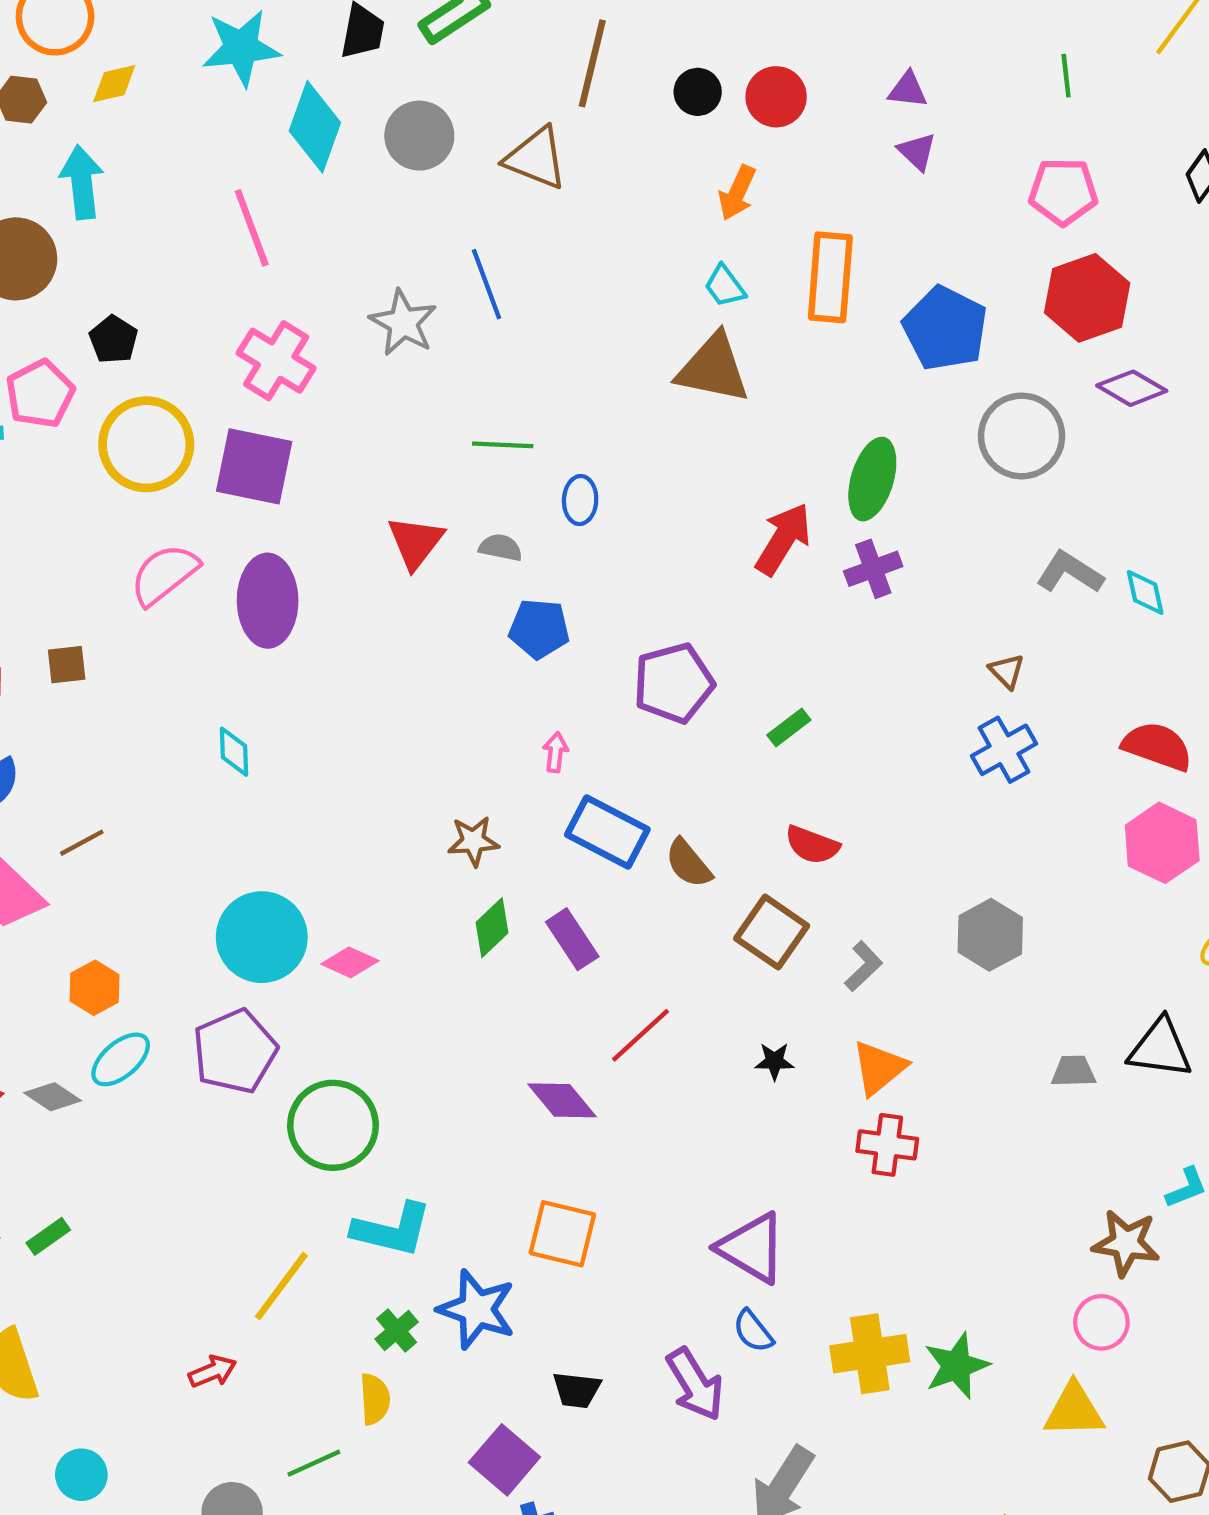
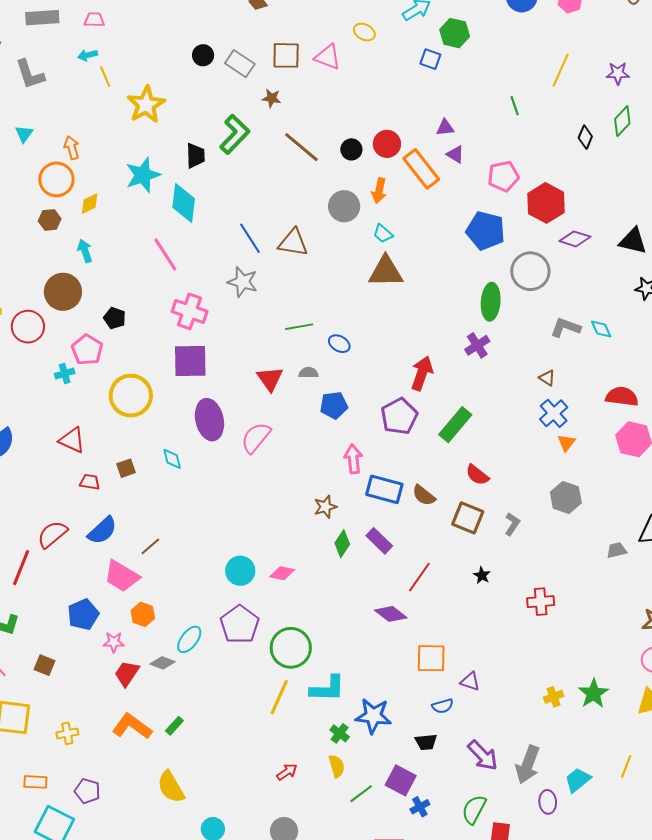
brown line: (592, 63) -> (301, 147), turned -51
gray circle: (419, 136) -> (344, 206), moved
brown triangle: (536, 158) -> (293, 243), moved
cyan arrow: (82, 182) -> (85, 251), size x0.7
pink pentagon: (1063, 191) -> (503, 176), moved
orange rectangle: (830, 277) -> (421, 169), moved, turned -30
blue line: (487, 284) -> (250, 238), moved
yellow circle: (146, 444) -> (131, 396), moved
green ellipse: (872, 479) -> (491, 302), moved
blue ellipse: (580, 500) -> (339, 344), turned -50
red arrow: (783, 539) -> (422, 373), moved
pink semicircle: (164, 574) -> (256, 438), moved
green rectangle: (789, 728) -> (455, 425), size x1.8
cyan diamond: (234, 752) -> (172, 459), moved
pink arrow: (555, 752) -> (353, 459), size x1.6
red semicircle: (812, 845) -> (477, 475), turned 30
cyan circle: (262, 937) -> (240, 571), size x0.7
orange hexagon: (94, 988) -> (143, 614), moved
black star: (774, 1061) -> (482, 575), turned -30
orange triangle: (879, 1068) -> (566, 443), moved, size x0.7
orange square: (562, 1234) -> (431, 658), moved
purple triangle: (752, 1248) -> (470, 681), moved, size x0.6
yellow line: (281, 1286) -> (279, 697), moved
blue semicircle: (753, 1331) -> (443, 706), moved, turned -55
yellow cross: (870, 1354) -> (554, 697), size x0.6
red arrow: (213, 1371) -> (287, 772), moved
purple arrow: (695, 1384) -> (483, 755), moved
green line: (314, 1463) -> (361, 794), moved

